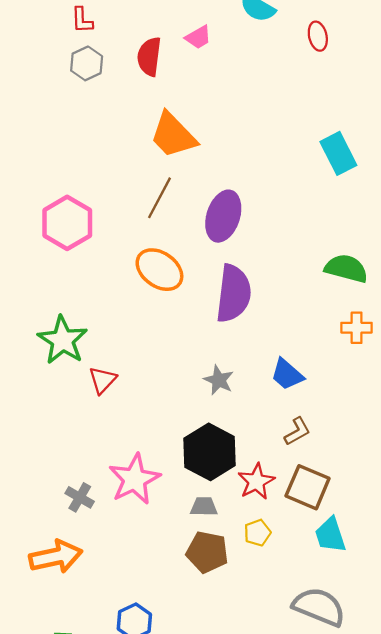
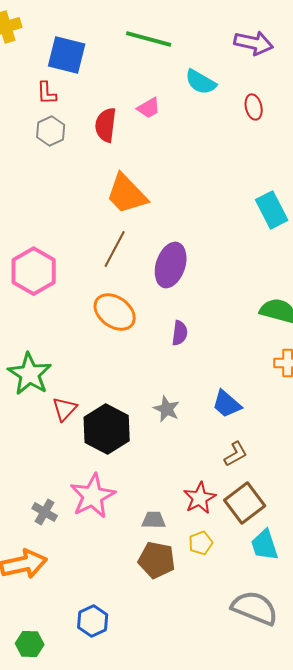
purple semicircle: (234, 294) -> (180, 333), size x0.5
black hexagon: (210, 452) -> (107, 429), moved
brown square: (308, 487) -> (245, 503), turned 30

